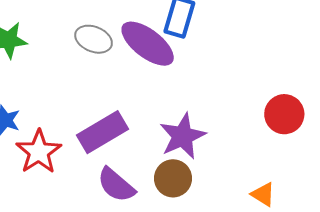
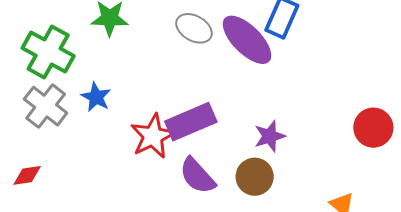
purple star: (183, 136) -> (270, 136), size x0.7
red star: (39, 152) -> (153, 136), moved

